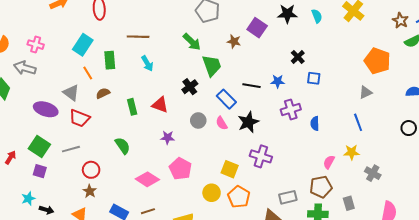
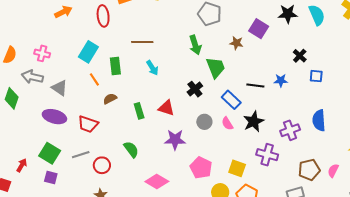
cyan semicircle: (317, 16) -> (317, 15), size x1.5
green arrow: (192, 42) -> (195, 45), turned 30
gray triangle: (71, 93) -> (60, 88), moved
purple cross: (291, 109) -> (290, 130), moved
blue semicircle: (315, 124) -> (319, 120), size x1.5
purple star: (168, 138) -> (175, 140), size x1.5
pink semicircle: (329, 162) -> (333, 171), moved
pink pentagon: (180, 169) -> (201, 168), moved
red circle: (91, 170) -> (102, 165), moved
brown pentagon: (321, 187) -> (309, 170), moved

